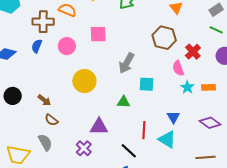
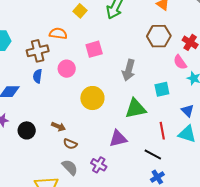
cyan square: (146, 84) -> (162, 89), moved
green triangle: (124, 102) -> (136, 109), size x1.6
purple cross: (84, 148) -> (99, 165), moved

